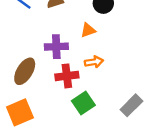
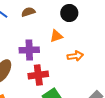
orange arrow: (94, 62) -> (75, 56), moved

